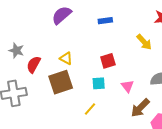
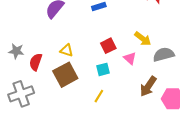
yellow arrow: (144, 42) -> (143, 39), moved
pink triangle: (127, 86) -> (130, 58), moved

